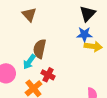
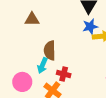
brown triangle: (29, 15) -> (32, 19), turned -35

